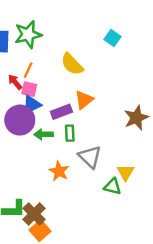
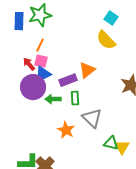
yellow semicircle: (72, 64) -> (106, 40), moved
red arrow: (15, 82) -> (29, 64), moved
yellow triangle: (126, 172) -> (122, 147), moved

